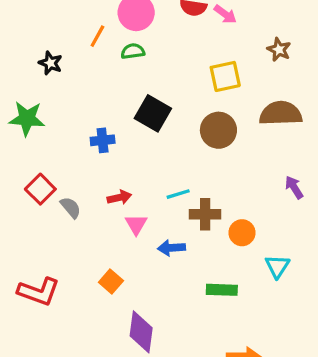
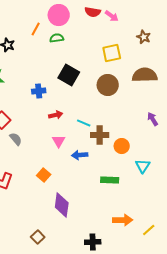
cyan line: (178, 194) -> (84, 123), turned 40
red arrow: (119, 197) -> (56, 115), moved
gray semicircle: (71, 208) -> (16, 139), moved

